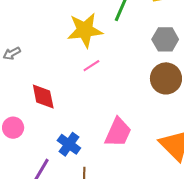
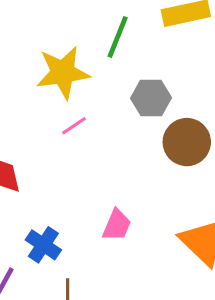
gray hexagon: (165, 39) -> (151, 98), moved
pink trapezoid: (118, 132) -> (117, 225), size x0.7

